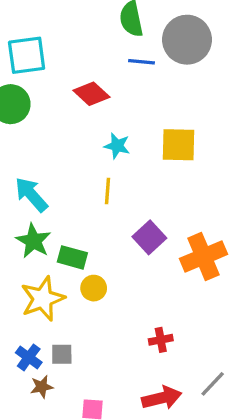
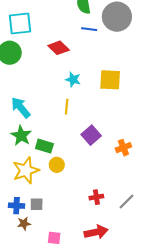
orange cross: (203, 256) -> (123, 148), size x0.6
blue cross: (29, 357) -> (17, 206), turned -35
gray line: (213, 384) -> (126, 202), moved

